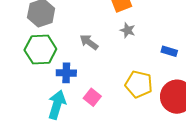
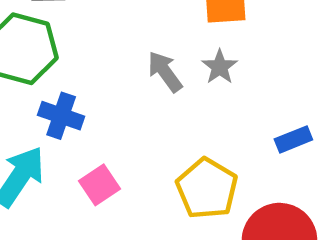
gray arrow: (89, 42) -> (165, 72), moved
blue rectangle: (169, 51) -> (293, 139), turned -56

